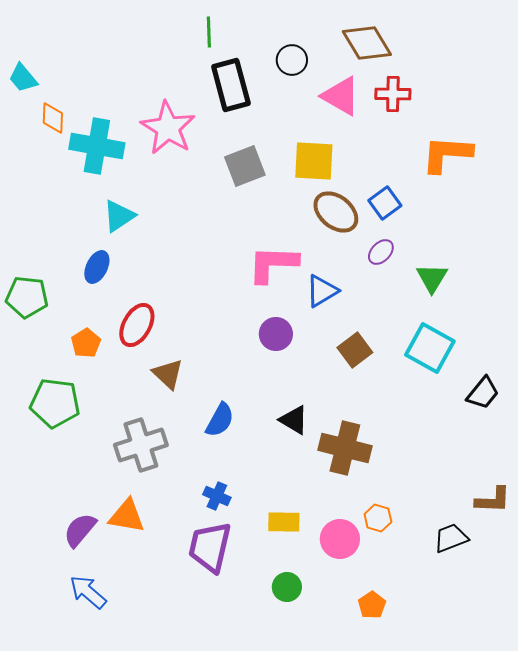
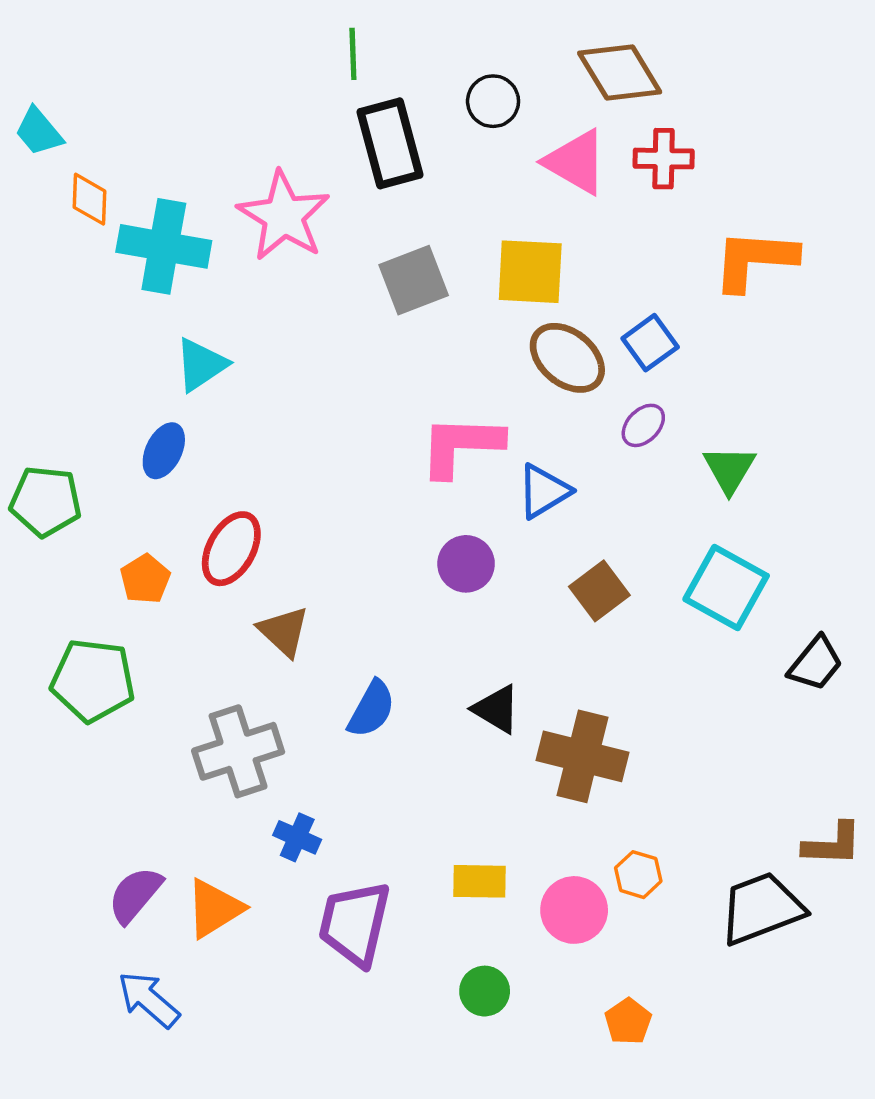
blue cross: (217, 496) -> (297, 837), moved
orange triangle: (127, 516) -> (214, 908), moved, turned -42
black trapezoid: (451, 538) -> (762, 908), size x1.5

